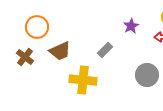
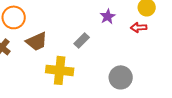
gray circle: (147, 75) -> (121, 77), moved

